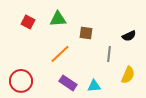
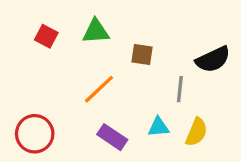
black semicircle: (129, 36) -> (213, 59), size x1.5
yellow semicircle: (128, 75) -> (196, 132), moved
cyan triangle: (94, 86) -> (158, 127), moved

